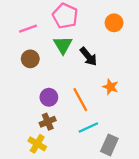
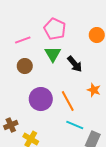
purple circle: (49, 97) -> (41, 99), size x1.5
brown cross: (48, 122) -> (11, 125), moved
cyan line: (88, 128) -> (75, 125), turned 48

